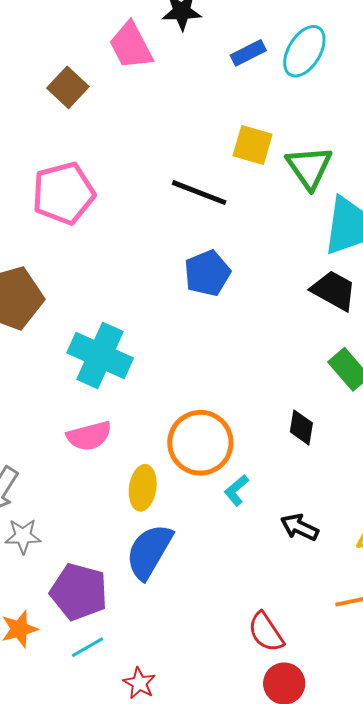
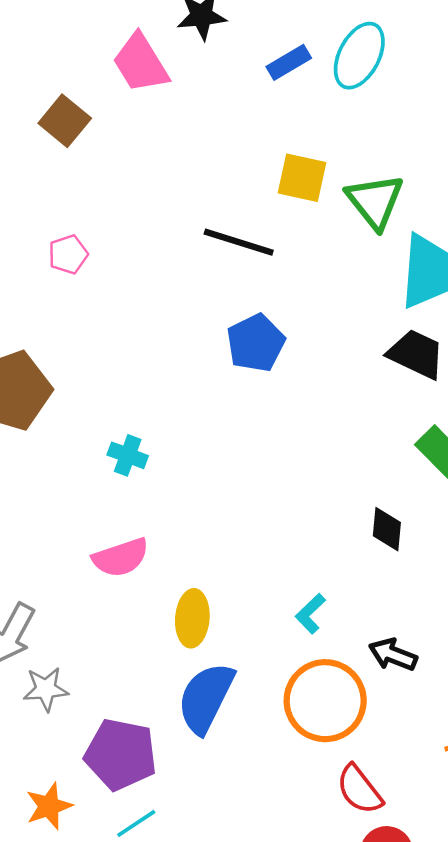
pink pentagon: (64, 193) -> (68, 254), size x0.5
cyan cross: (100, 355) -> (128, 455), size x0.5
orange circle: (200, 443) -> (325, 701), moved

